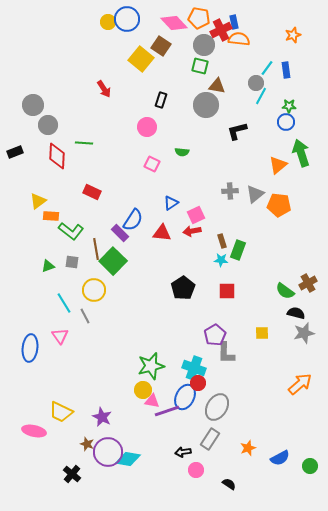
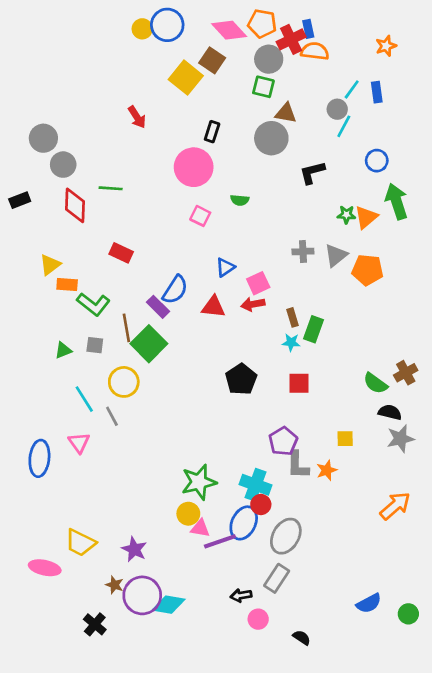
green star: (289, 106) -> (346, 215), moved
pink circle: (147, 127) -> (194, 167), size x1.5
orange star: (248, 448) -> (327, 470), moved

